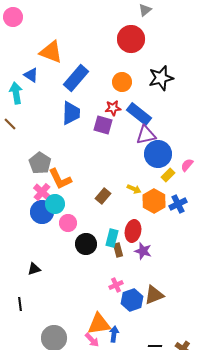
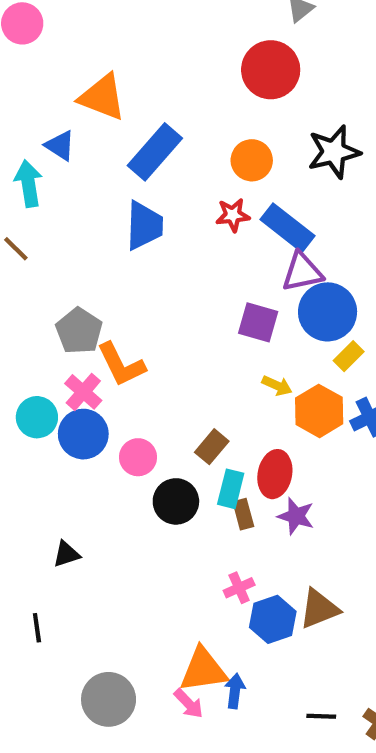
purple square: (103, 125) -> (258, 322), moved
brown rectangle: (103, 196) -> (212, 447), moved
cyan circle: (55, 204) -> (37, 417), moved

